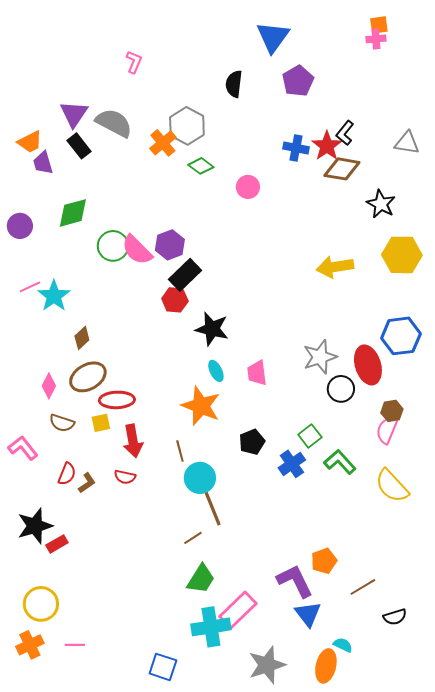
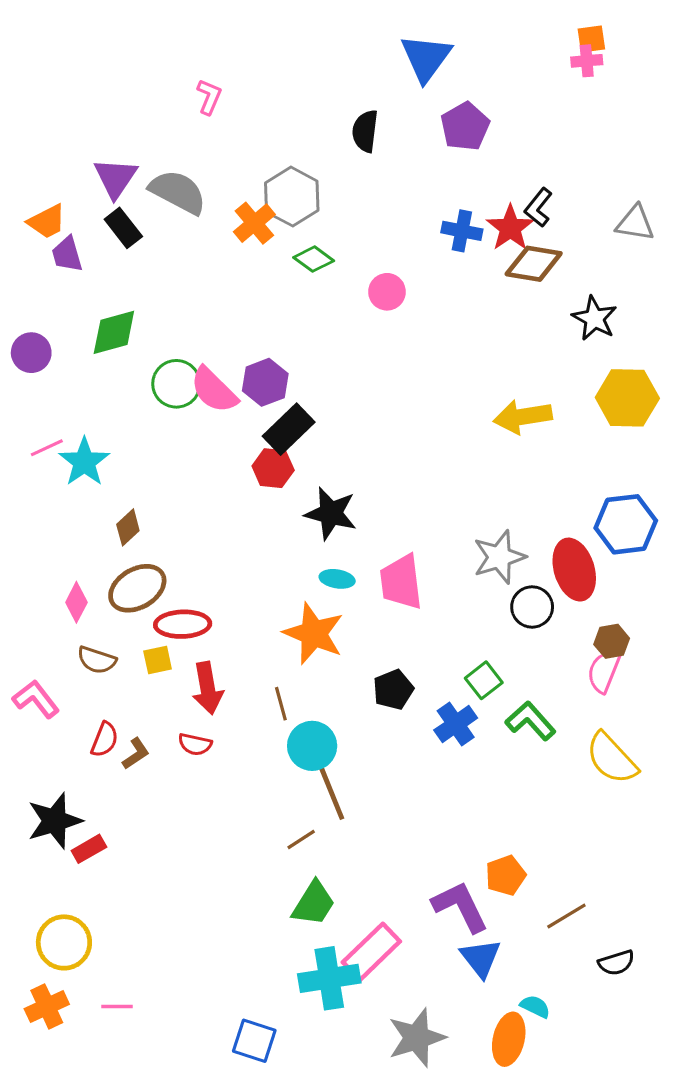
cyan ellipse: (216, 371) -> (337, 579), turned -55
pink trapezoid: (257, 373) -> (401, 582), size x1.4

